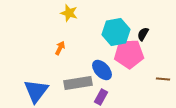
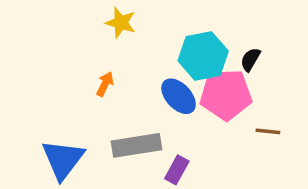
blue ellipse: (102, 70) -> (179, 96), moved
brown line: (163, 79) -> (268, 131), moved

